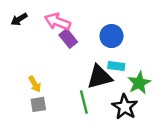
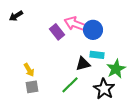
pink arrow: (57, 22) -> (75, 24), moved
black triangle: (100, 77) -> (83, 64), size x0.7
green line: (84, 102) -> (70, 85), turned 60

